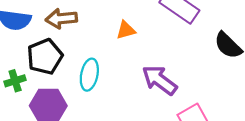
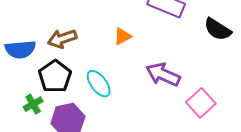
cyan ellipse: (89, 75) -> (99, 84), turned -36

